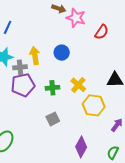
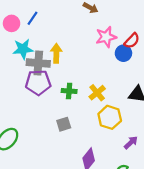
pink star: (76, 18) -> (106, 37), moved, turned 30
blue circle: (62, 53) -> (123, 53), moved
gray cross: (20, 67) -> (38, 63), size x1.5

